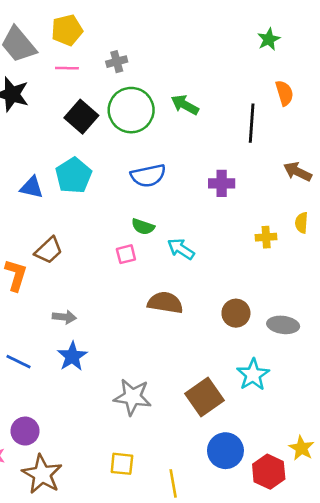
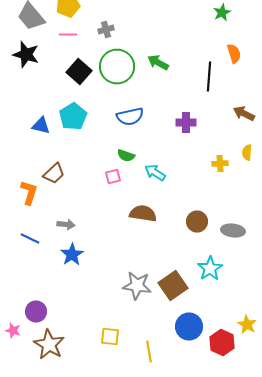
blue line: (18, 362) -> (30, 238), moved
gray star: (132, 397) -> (137, 286), moved

